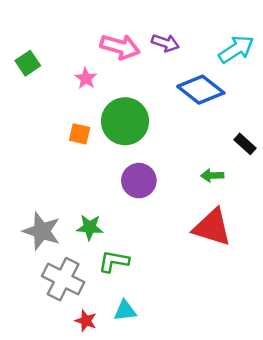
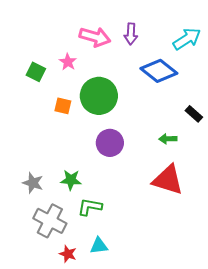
purple arrow: (165, 43) -> (131, 34), turned 75
green square: (28, 63) -> (36, 72), moved, turned -30
gray star: (42, 231) -> (33, 183), size x0.7

